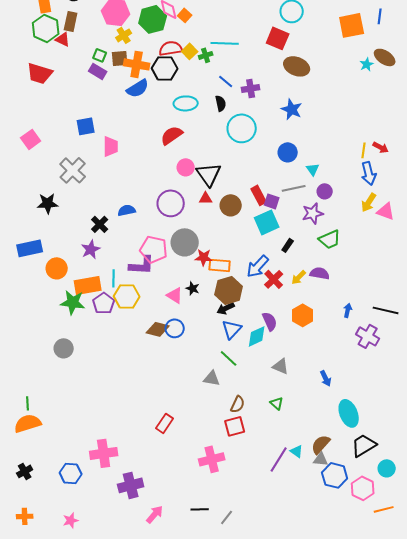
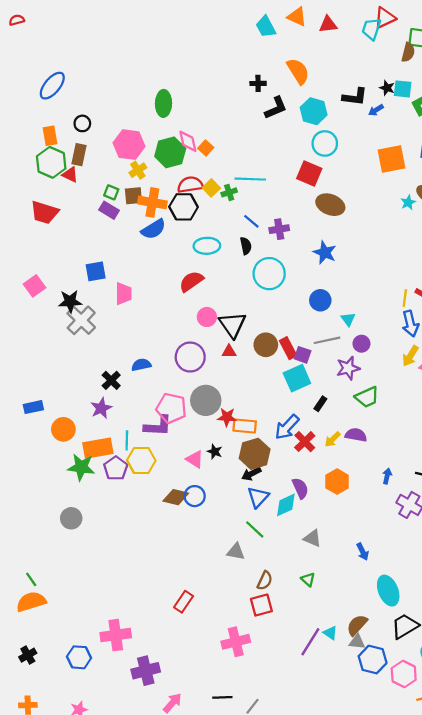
black star: (48, 203) -> (70, 301), moved
brown circle: (231, 205) -> (266, 345), moved
blue rectangle: (30, 248) -> (33, 407), size x0.7
green line: (28, 403) -> (31, 579), turned -32

